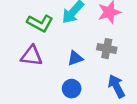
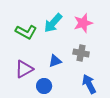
purple triangle: (32, 56) -> (24, 69), moved, turned -36
blue circle: (72, 89) -> (44, 86), moved

